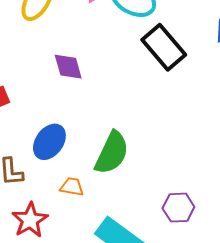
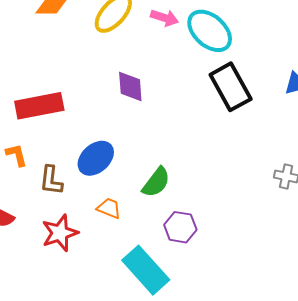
green semicircle: (112, 153) -> (156, 182), size x0.7
purple hexagon: (178, 208) -> (180, 227), moved

